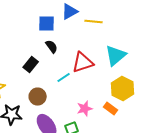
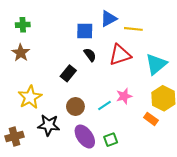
red triangle: (83, 62) -> (120, 55), moved
cyan line: (64, 78) -> (104, 105), moved
pink star: (85, 108) -> (124, 96), moved

